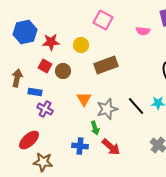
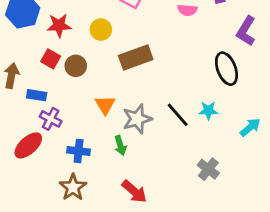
red ellipse: (29, 140) -> (28, 145), moved
blue cross: (80, 146) -> (79, 151), moved
red arrow: (111, 147) -> (134, 191), moved
brown star: (43, 162) -> (73, 187), moved, turned 30

